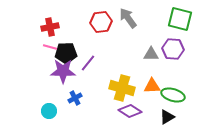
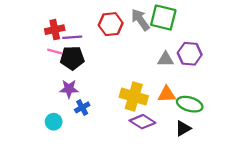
green square: (180, 19) -> (163, 17), moved
purple line: (88, 63) -> (72, 37), moved, turned 48
purple star: (63, 71) -> (69, 89), moved, size x0.7

